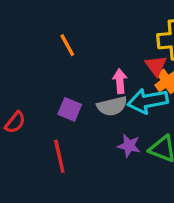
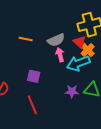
orange line: (67, 45) -> (26, 39), turned -40
gray semicircle: (112, 106) -> (56, 40), moved

